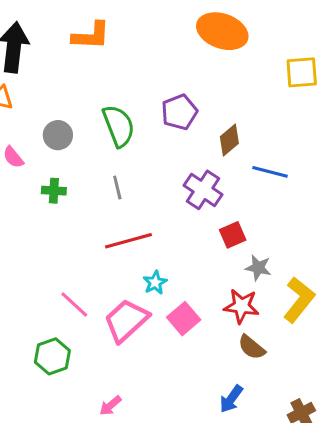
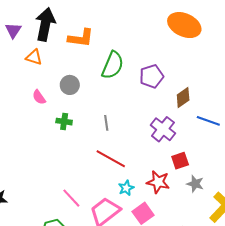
orange L-shape: (91, 36) -> (81, 38), moved
green semicircle: (119, 126) -> (113, 65), moved, turned 40
red line: (128, 241) -> (111, 159), turned 40
red star: (241, 306) -> (158, 182), moved

